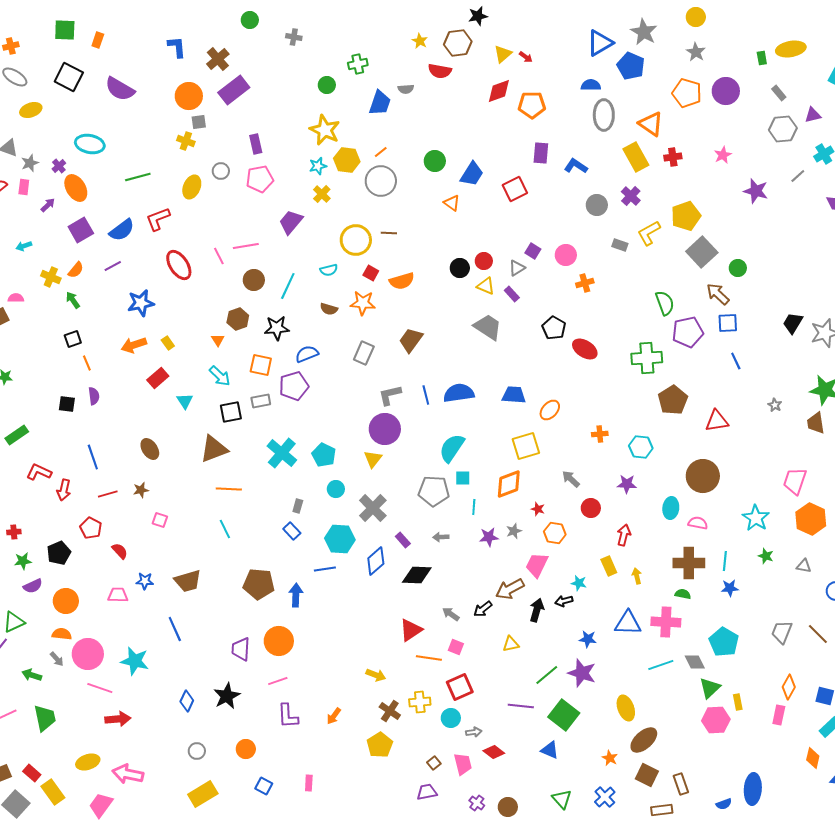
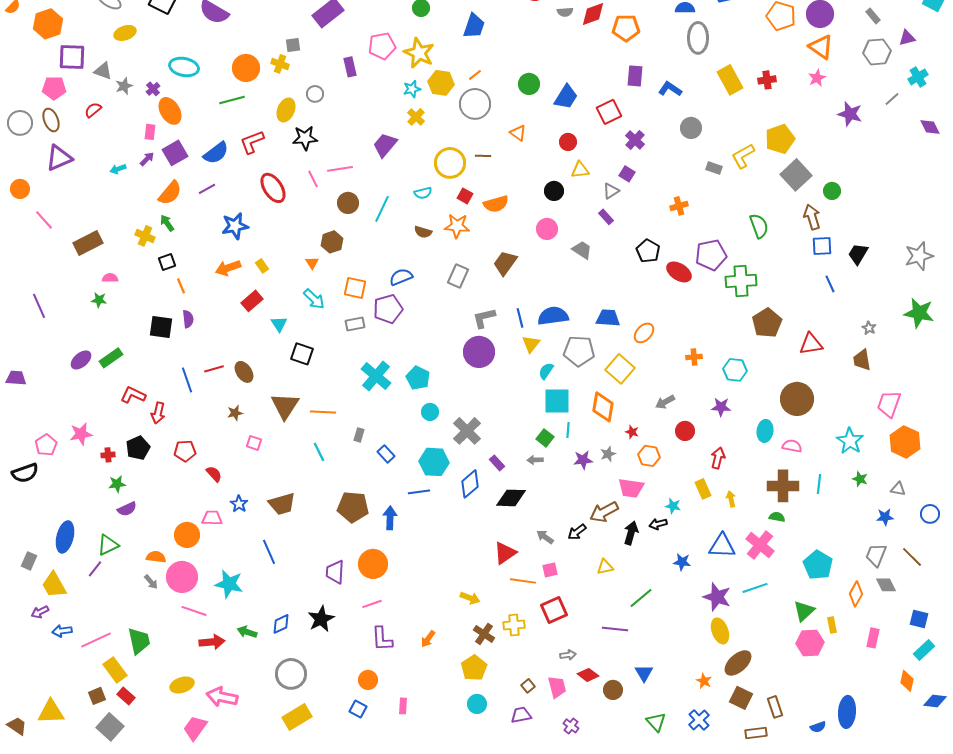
gray semicircle: (406, 89) -> (565, 12), moved
orange circle: (189, 96) -> (246, 68), moved
orange triangle: (651, 124) -> (821, 47), moved
pink pentagon: (260, 179) -> (382, 46), moved
pink rectangle: (24, 187) -> (150, 132), moved
purple cross: (631, 196) -> (635, 140), moved
orange triangle: (452, 203) -> (518, 133), moved
purple arrow: (48, 205) -> (147, 159), moved
pink circle: (566, 255) -> (547, 229), moved
red circle: (484, 261) -> (568, 142), moved
orange semicircle: (76, 270) -> (170, 193), size x1.5
yellow cross: (51, 277) -> (145, 236), moved
yellow triangle: (486, 286) -> (580, 170), moved, turned -30
brown arrow: (718, 294) -> (812, 217), turned 30
pink semicircle: (16, 298) -> (110, 278), moved
black trapezoid: (793, 323) -> (858, 254), moved
gray trapezoid: (488, 327) -> (582, 250), size x0.7
black star: (277, 328) -> (305, 138), moved
purple pentagon: (688, 332) -> (711, 255), moved
black square: (67, 404) -> (161, 327), size x1.4
black square: (231, 412) -> (302, 354), moved, turned 30
brown trapezoid: (816, 423) -> (862, 360), moved
yellow square: (526, 446) -> (620, 369), turned -32
cyan semicircle: (452, 448) -> (546, 371), size x0.6
brown triangle: (214, 449) -> (285, 406), moved, turned -36
yellow triangle: (373, 459) -> (531, 344), moved
cyan square: (463, 478) -> (557, 401), size x1.8
gray arrow: (571, 479) -> (665, 402), turned -72
orange diamond: (509, 484) -> (603, 407), turned -60
gray pentagon: (434, 491) -> (579, 351), moved
red line: (108, 494) -> (214, 369), moved
gray rectangle: (298, 506) -> (359, 435), moved
red pentagon: (91, 528) -> (185, 451), turned -30
black pentagon: (59, 553) -> (138, 448), moved
pink trapezoid: (537, 565) -> (631, 488), turned -108
blue star: (145, 581) -> (239, 504), turned 30
blue star: (730, 588) -> (885, 517), moved
orange circle: (66, 601) -> (187, 535), moved
pink cross: (666, 622) -> (760, 545), turned 36
pink square: (456, 647) -> (550, 570), turned -35
gray diamond: (695, 662) -> (886, 585), moved
purple star: (582, 673) -> (717, 597), moved
green arrow: (32, 675) -> (247, 632), moved
orange diamond: (789, 687) -> (856, 594), moved
blue diamond: (187, 701) -> (281, 624), turned 40
green square: (564, 715) -> (545, 438), moved, size x0.6
cyan circle: (451, 718) -> (477, 704), moved
orange circle: (246, 749) -> (368, 680), moved
blue triangle: (550, 750) -> (644, 673), turned 36
gray circle: (197, 751) -> (291, 674), size x1.8
yellow rectangle: (53, 792) -> (115, 670), moved
brown circle: (508, 807) -> (613, 690), moved

